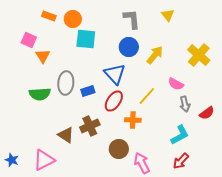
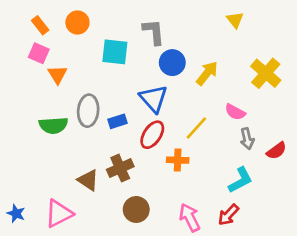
yellow triangle: (168, 15) -> (235, 20), moved
orange rectangle: (49, 16) -> (40, 25), moved, turned 32
orange circle: (73, 19) -> (77, 23), moved
gray L-shape: (132, 19) -> (154, 32), moved
brown circle: (119, 149) -> (136, 209), moved
red arrow: (181, 161) -> (228, 215), moved

